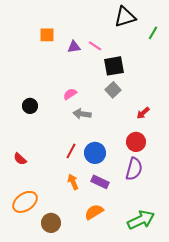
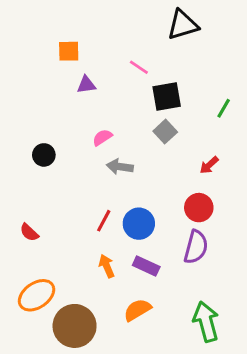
green line: (153, 33) -> (224, 108), moved
purple triangle: (74, 47) -> (86, 85), moved
green arrow: (141, 220) -> (206, 322), turned -80
brown circle: (51, 223) -> (75, 326), size x1.5

